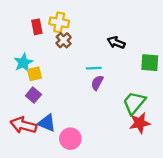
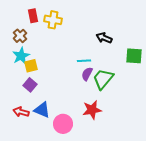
red rectangle: (37, 27) -> (33, 16), moved
brown cross: (64, 40) -> (20, 36), moved
green trapezoid: (134, 103) -> (103, 79), moved
red star: (140, 123) -> (92, 110), moved
red arrow: (23, 125) -> (21, 112), size x0.7

